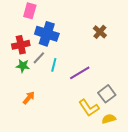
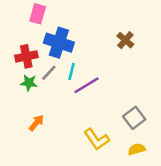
cyan line: (54, 65) -> (71, 71), moved
purple line: (80, 73) -> (87, 85), moved
yellow L-shape: (89, 108) -> (97, 139), moved

